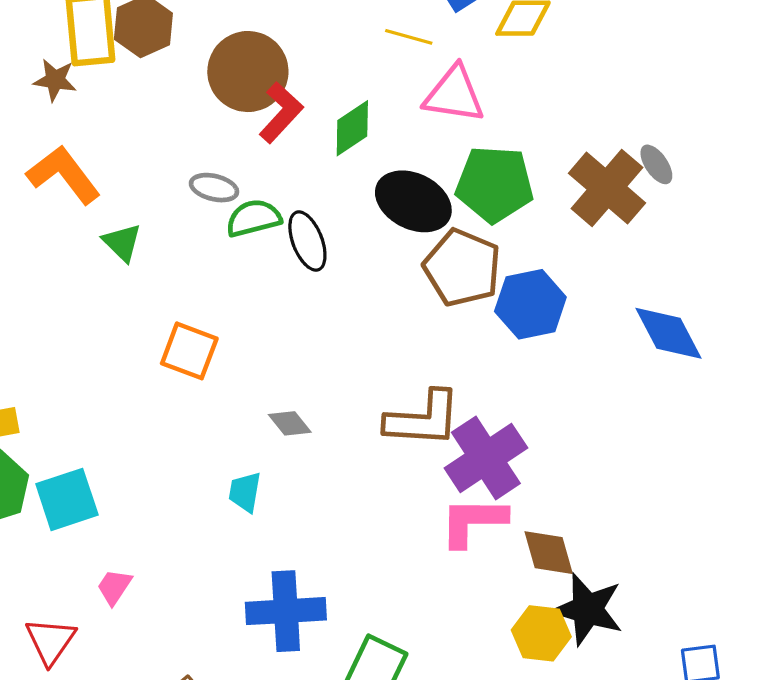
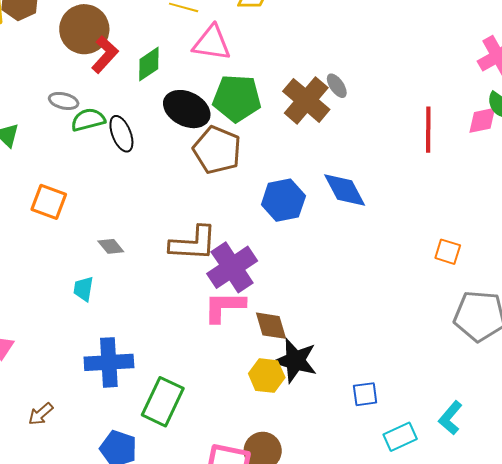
blue hexagon: (530, 304) -> (283, 200), moved

